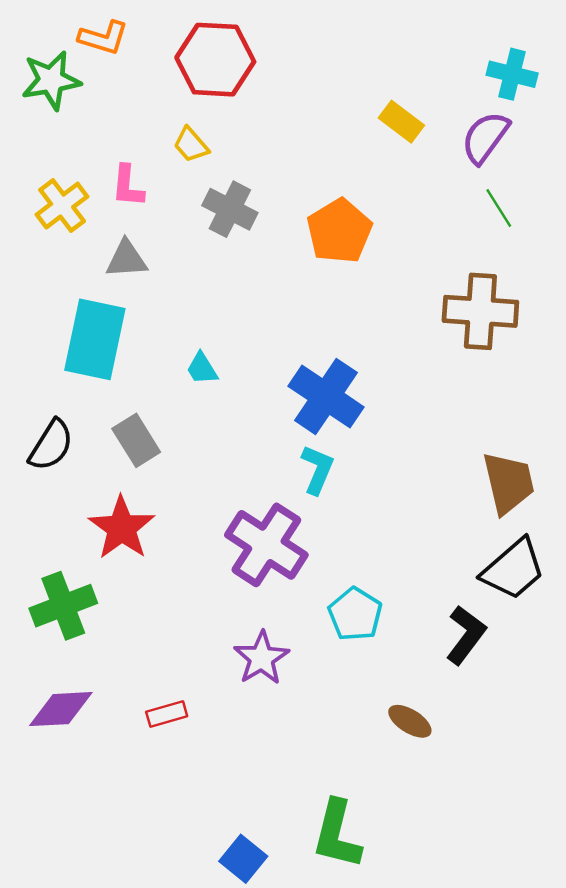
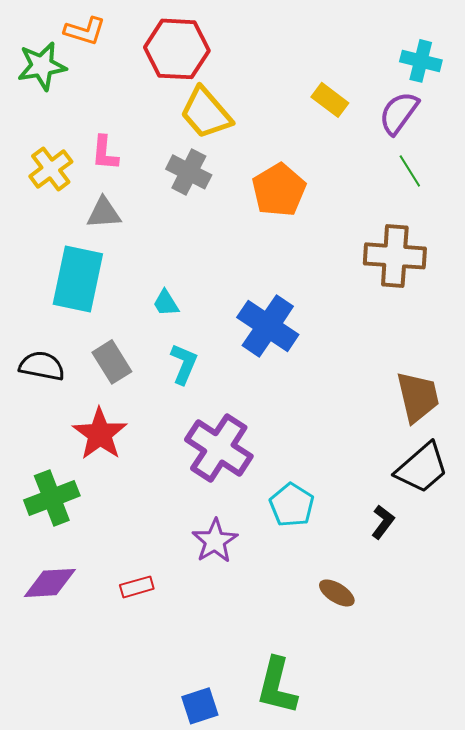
yellow trapezoid: (191, 145) -> (206, 113), moved, size x1.8
black semicircle: (51, 445) -> (42, 366), turned -111
cyan L-shape: (317, 469) -> (184, 364), moved
black L-shape: (466, 635) -> (383, 522), size x0.7
blue square: (243, 859) -> (200, 706), turned 33

